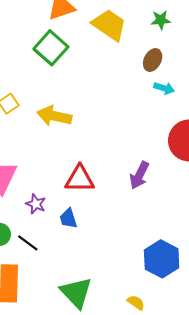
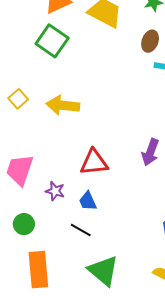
black line: (28, 243) -> (81, 230), moved

